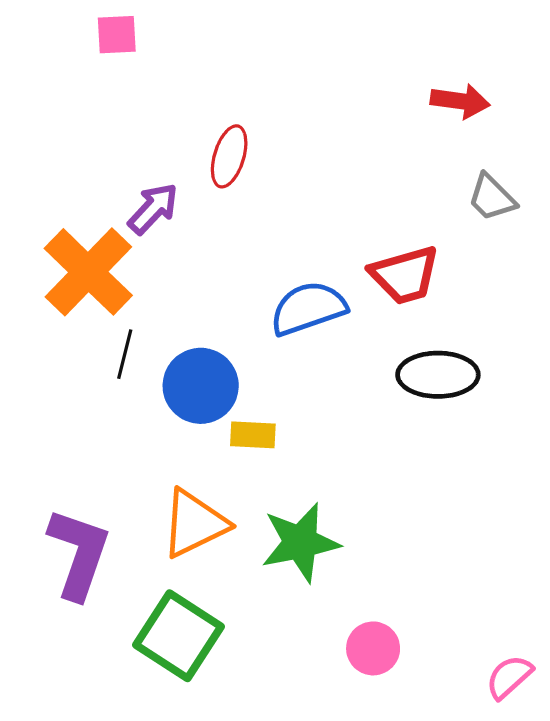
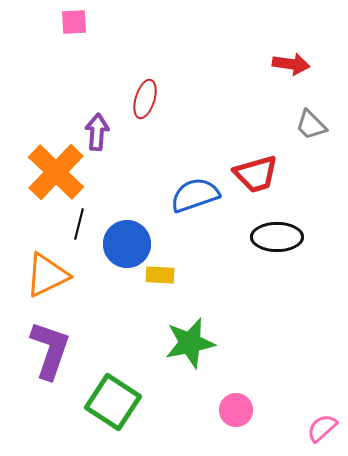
purple arrow: (153, 209) -> (97, 132), turned -39
orange triangle: (194, 523) -> (47, 275), moved

